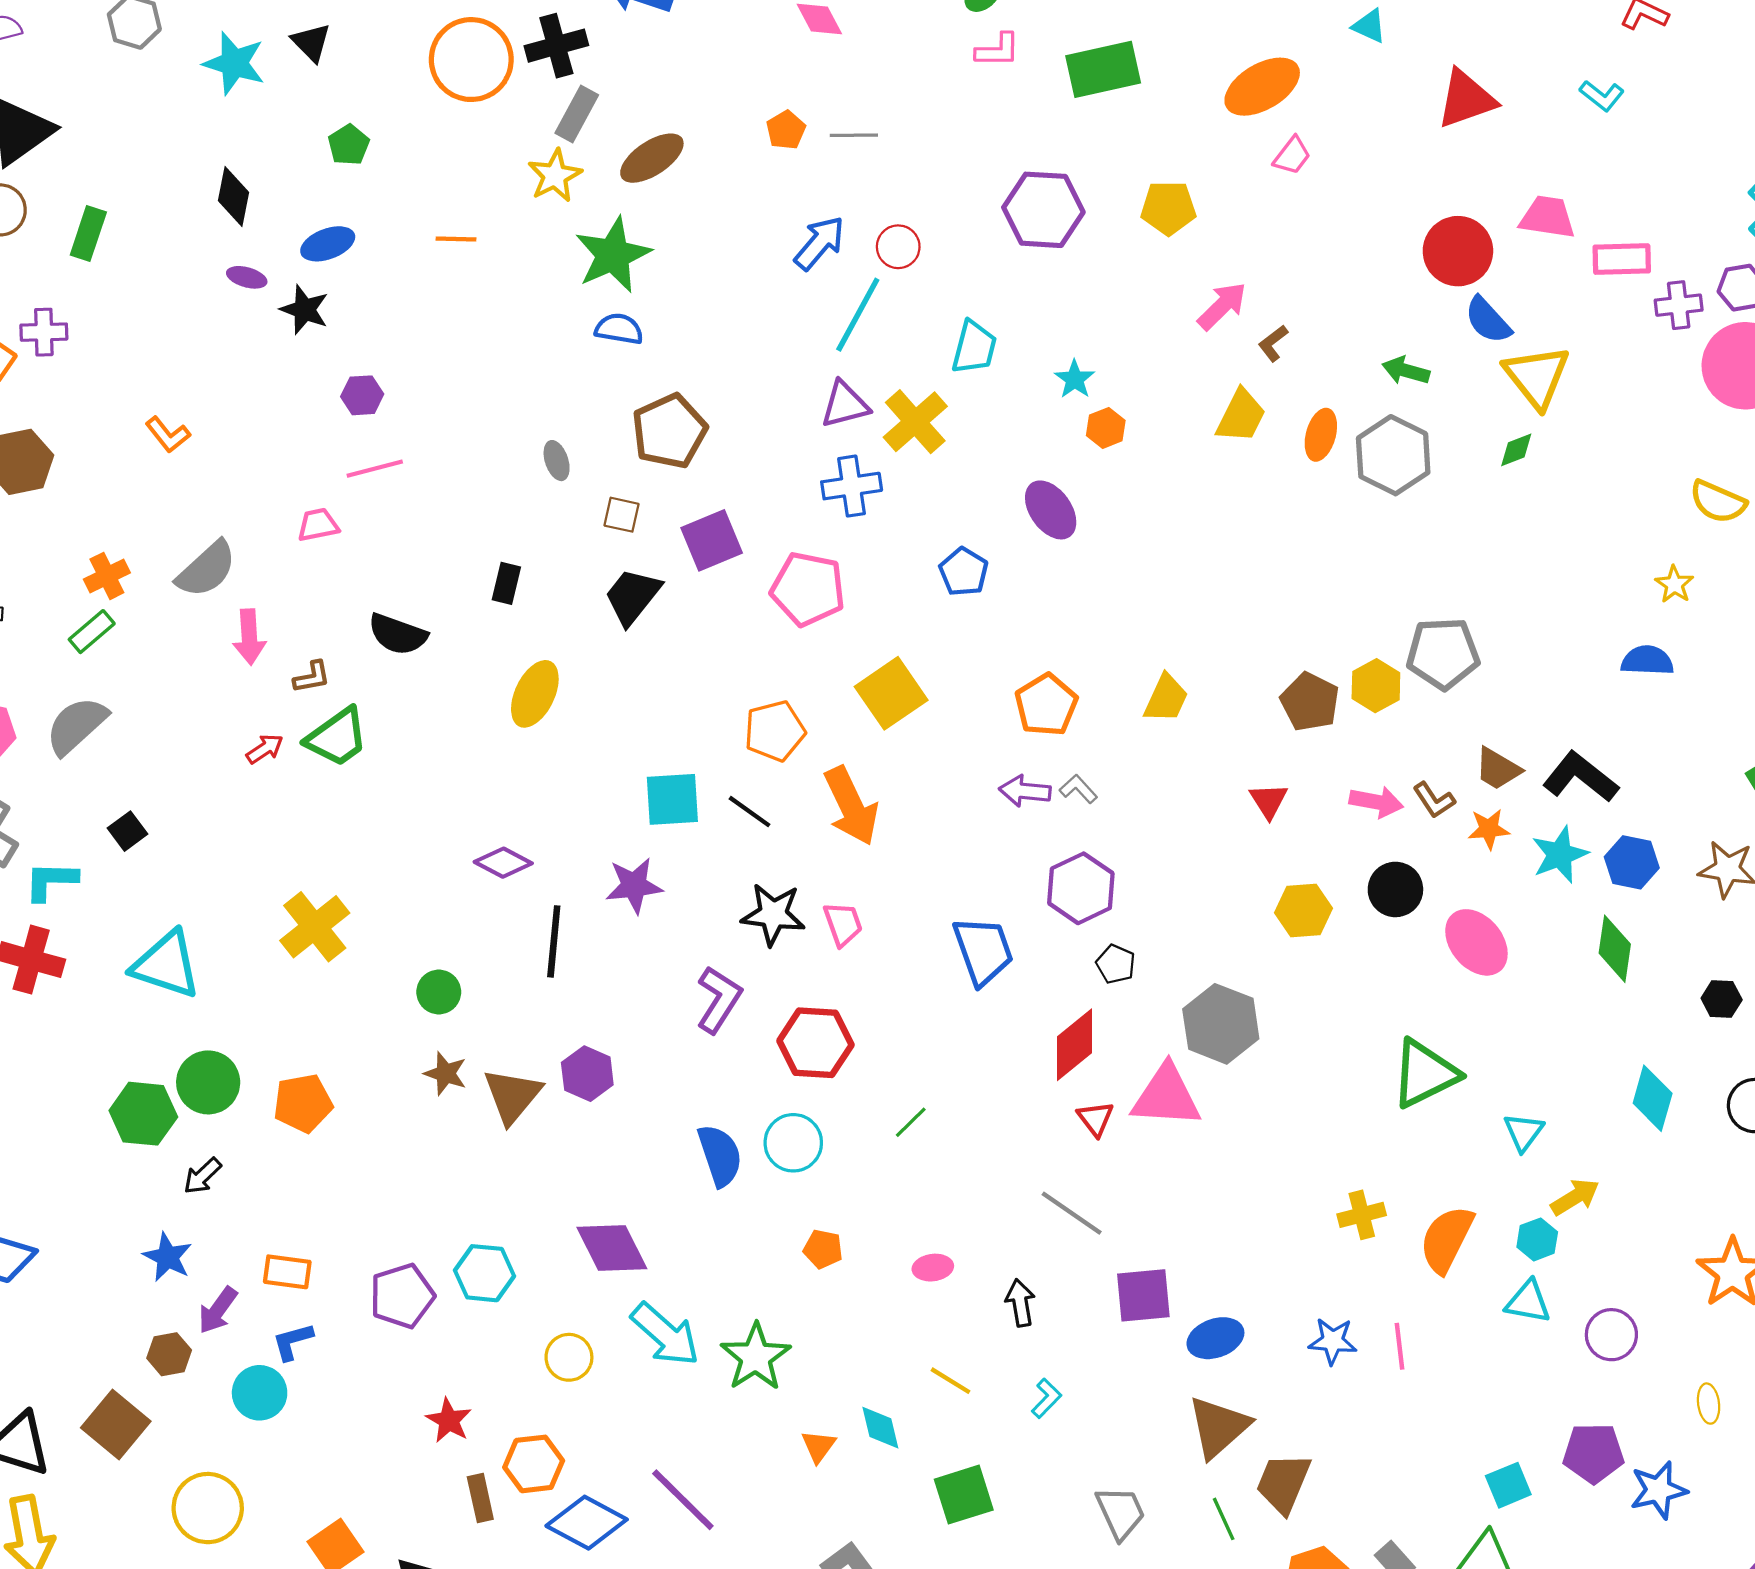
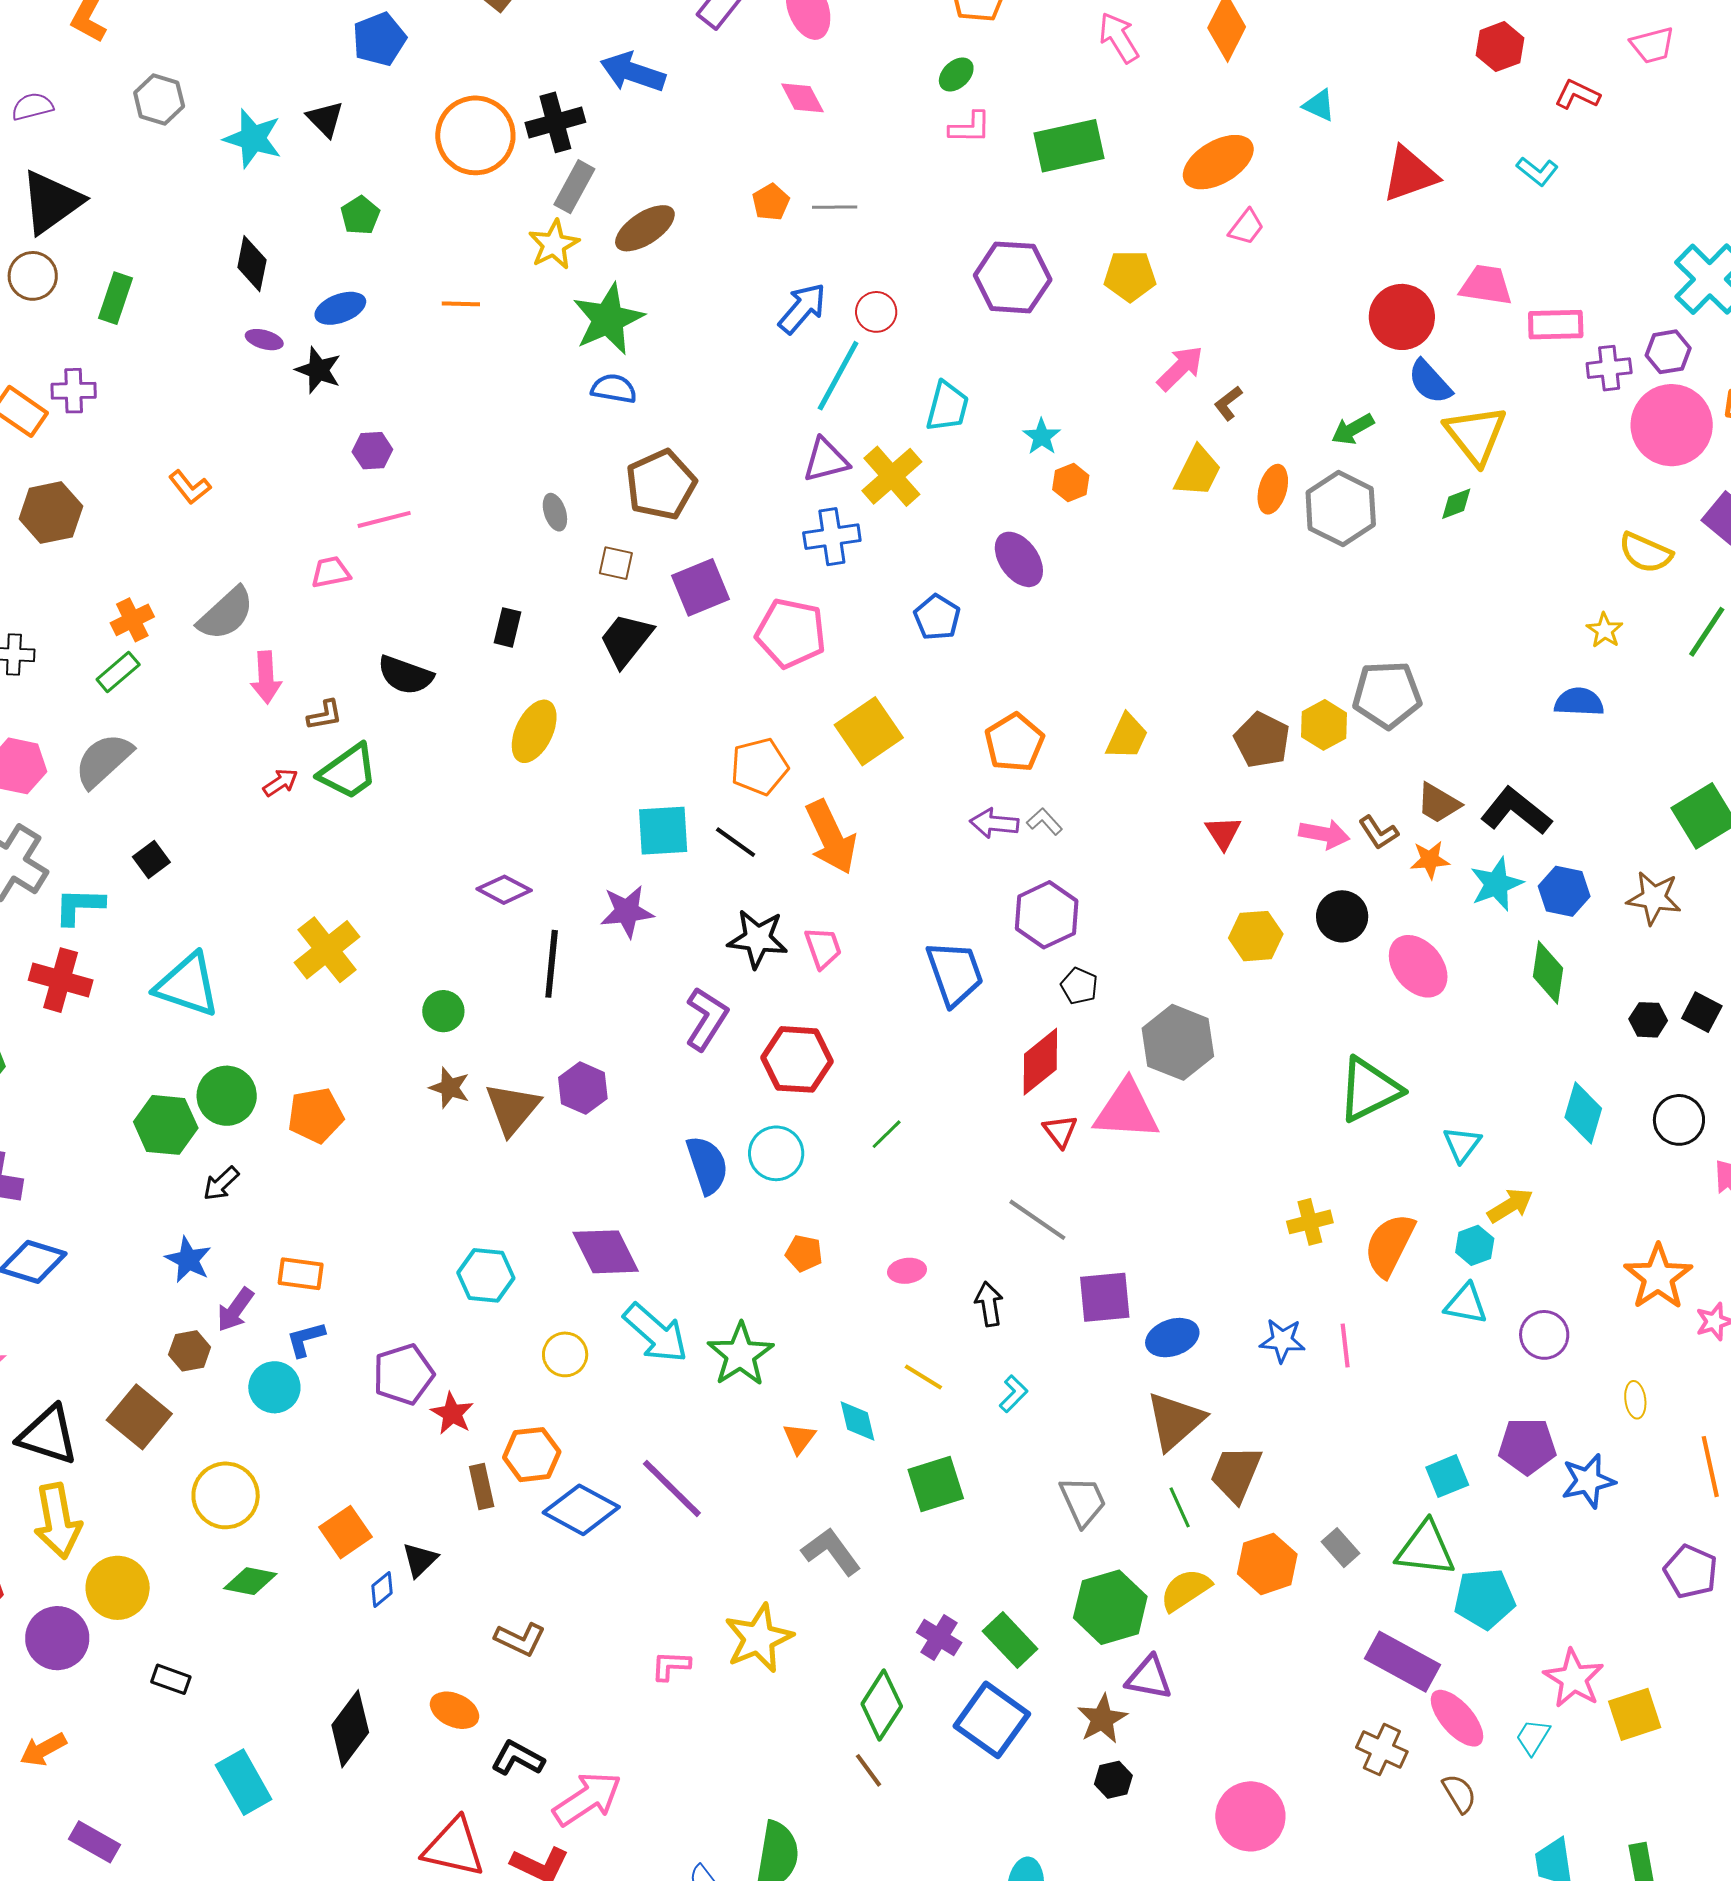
green arrow: (1406, 371) -> (1353, 429), turned -45
purple pentagon: (402, 1296) -> (403, 1374), moved

